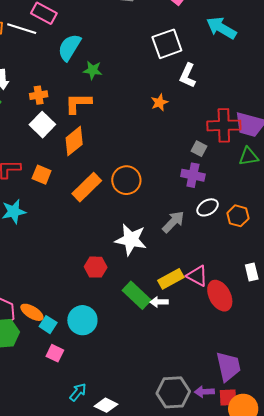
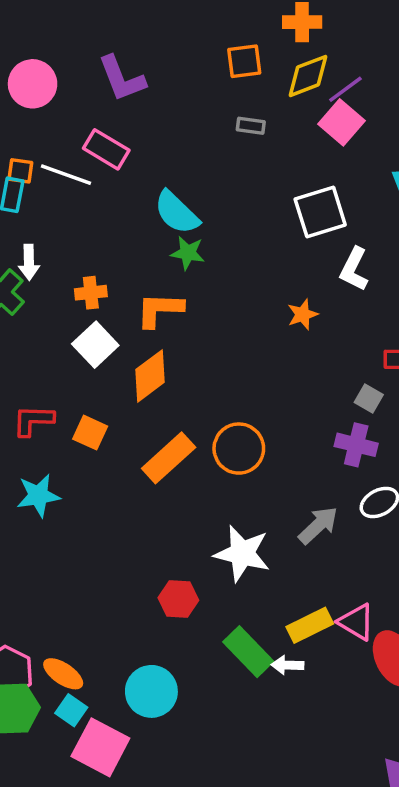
cyan semicircle: (69, 47) -> (177, 213), moved, turned -80
cyan square: (48, 325) -> (71, 710), moved
pink square: (55, 353) -> (100, 747), size x1.8

